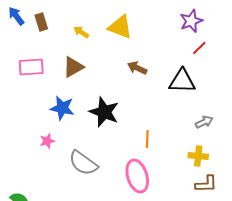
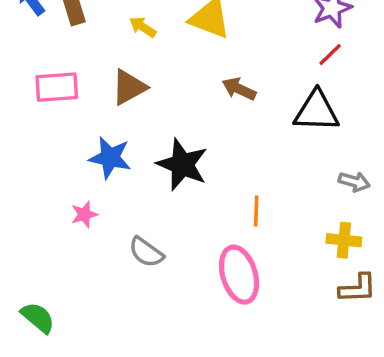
red line: (199, 48) -> (330, 54), moved
gray arrow: (204, 122) -> (354, 182), turned 42
gray semicircle: (83, 163) -> (146, 252), size x0.7

